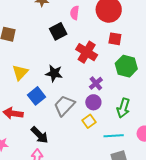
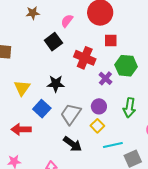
pink semicircle: (75, 13) -> (67, 21), turned 40
purple cross: (96, 83) -> (105, 78), moved
black arrow: (40, 135) -> (72, 144), moved
cyan line: (114, 136) -> (113, 145), moved

